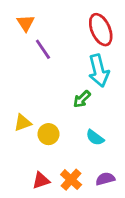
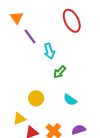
cyan arrow: (99, 71) -> (49, 51), moved, size x0.7
yellow triangle: (23, 123) -> (19, 119), moved

